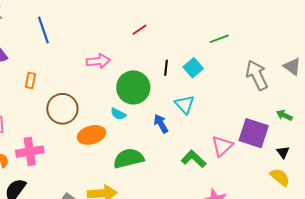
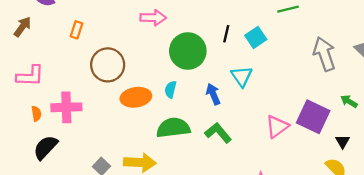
cyan semicircle: (118, 114) -> (171, 89), moved, turned 70
green L-shape: (194, 159) -> (218, 133), moved

